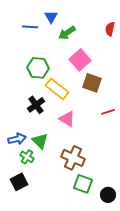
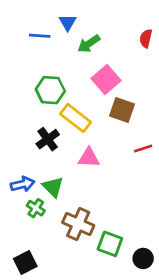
pink triangle: (67, 119) -> (89, 158), turned -30
brown cross: (73, 158) -> (78, 224), moved
black square: (19, 182) -> (25, 262), moved

